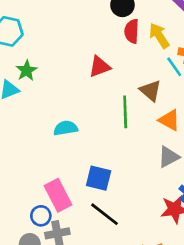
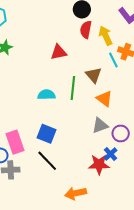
cyan semicircle: (66, 128) -> (46, 95), moved

